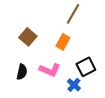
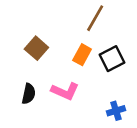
black square: (86, 67) -> (112, 59), moved
blue cross: (74, 85) -> (116, 111), moved, turned 32

